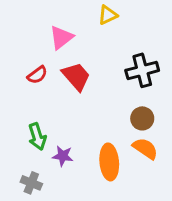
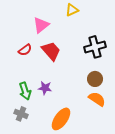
purple star: (63, 156) -> (45, 88), moved
orange ellipse: (109, 162) -> (61, 119), moved, turned 40
gray cross: (31, 183) -> (21, 114), moved

